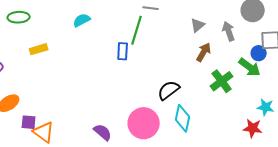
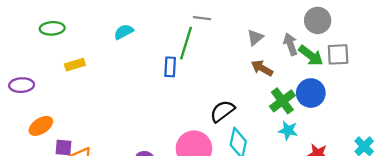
brown arrow: (204, 52) -> (262, 68), turned -90
blue circle: (259, 53) -> (311, 93), moved, size x1.6
green arrow: (250, 67) -> (311, 56), moved
cyan star: (266, 107) -> (288, 130), moved

